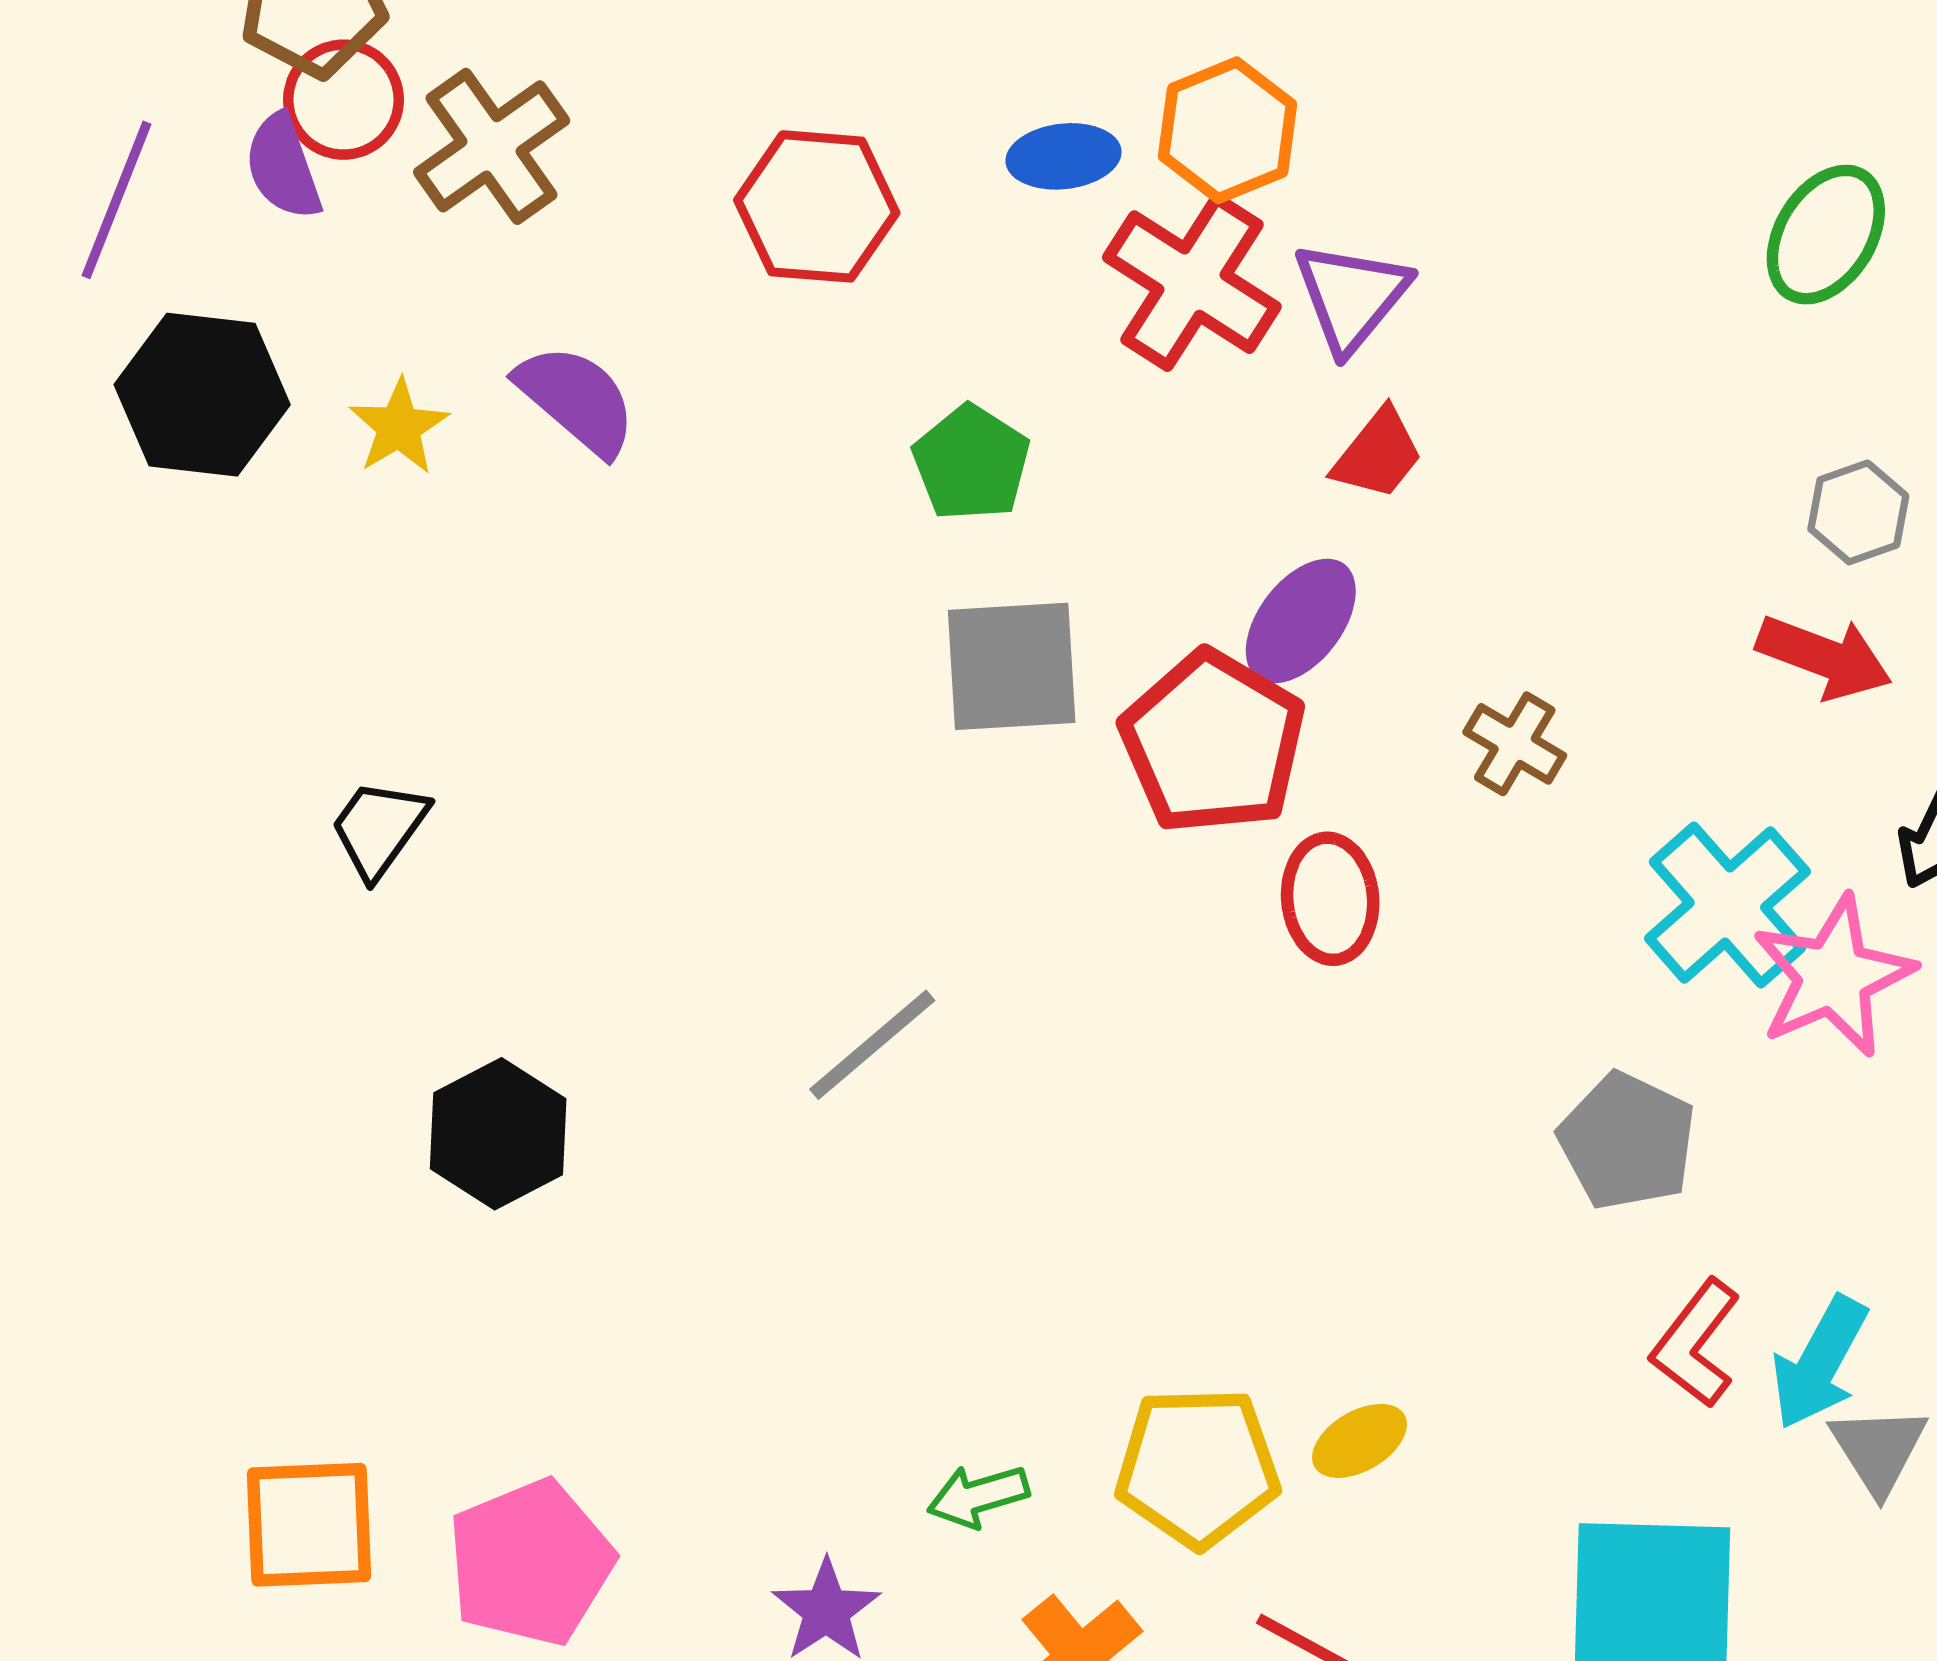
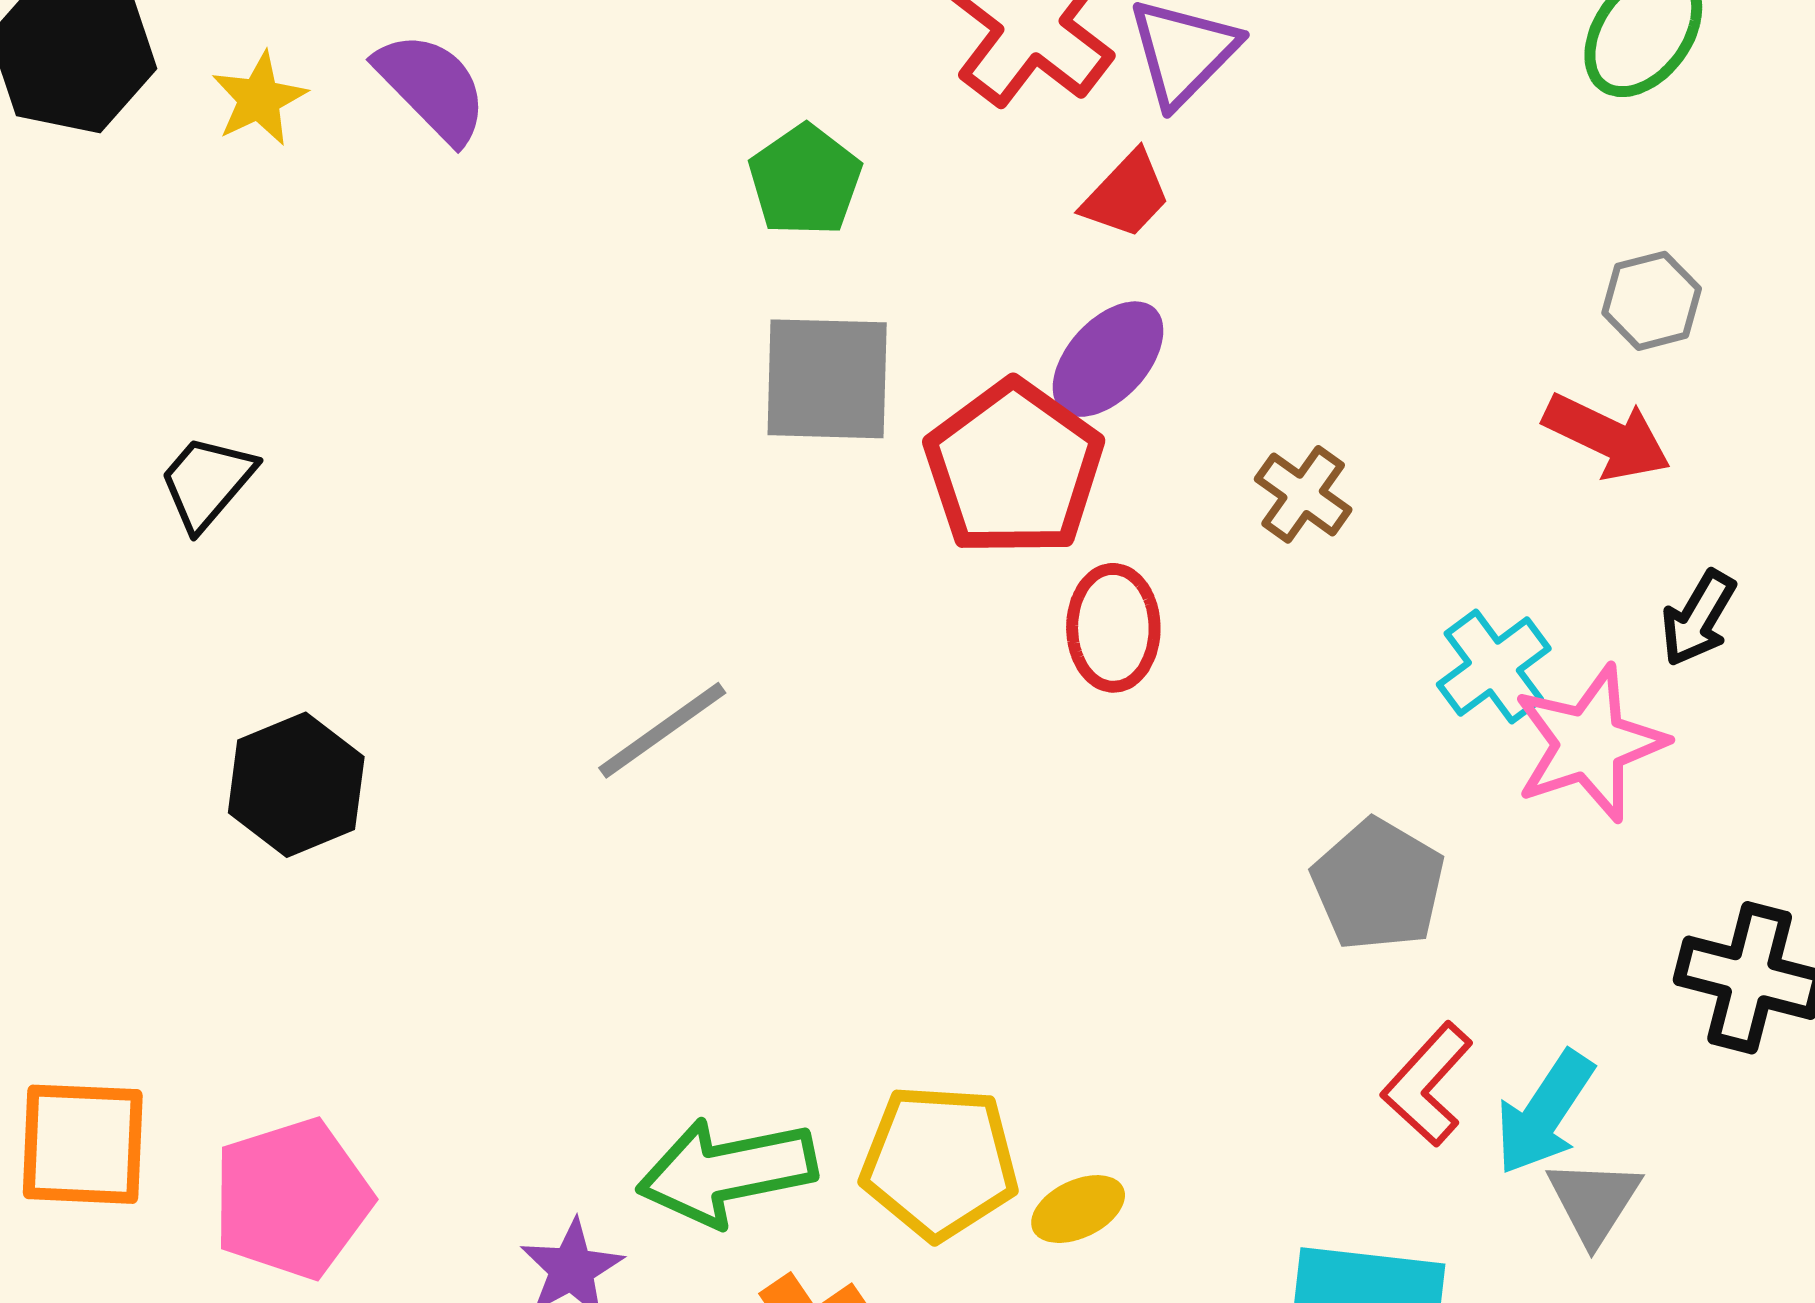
red trapezoid: (1378, 454) -> (1126, 195), moved
cyan cross: (1727, 905) -> (1494, 667), size x0.7
yellow ellipse: (1360, 1441) -> (1078, 1209), moved
green arrow: (978, 1496) -> (727, 1172), size x1.8

